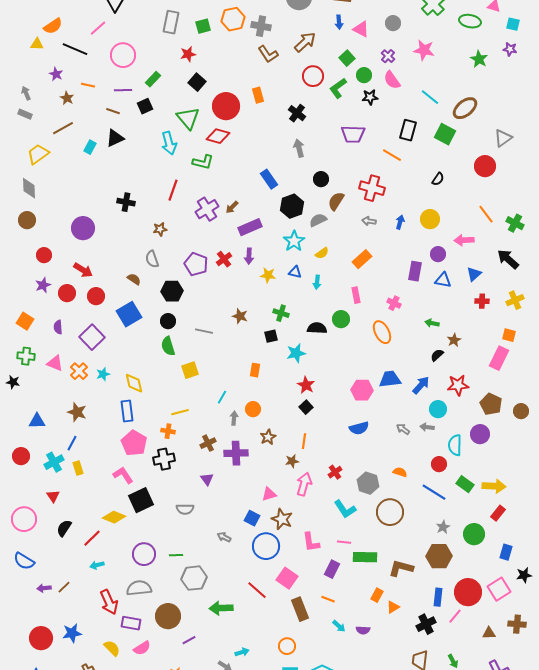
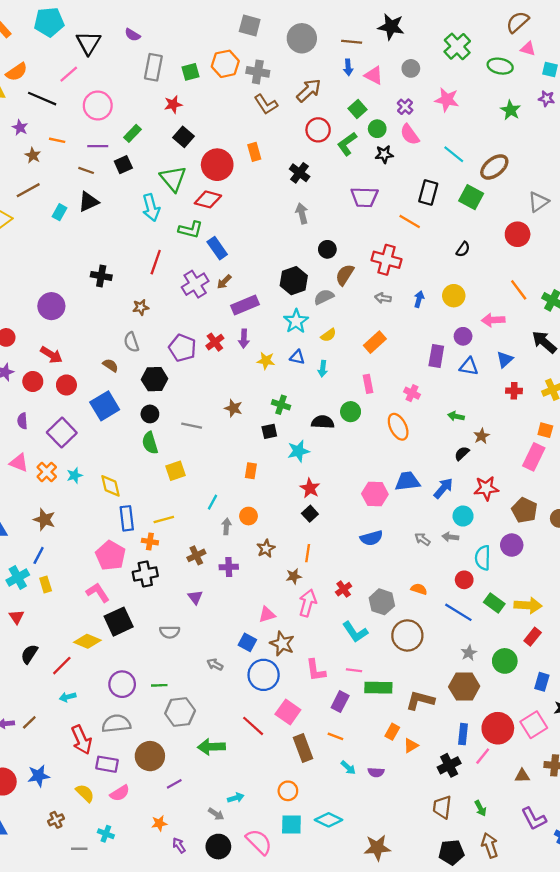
blue rectangle: (269, 179) -> (217, 248), moved
blue rectangle: (127, 411) -> (127, 518), moved
purple cross: (236, 453) -> (229, 567), size x0.7

